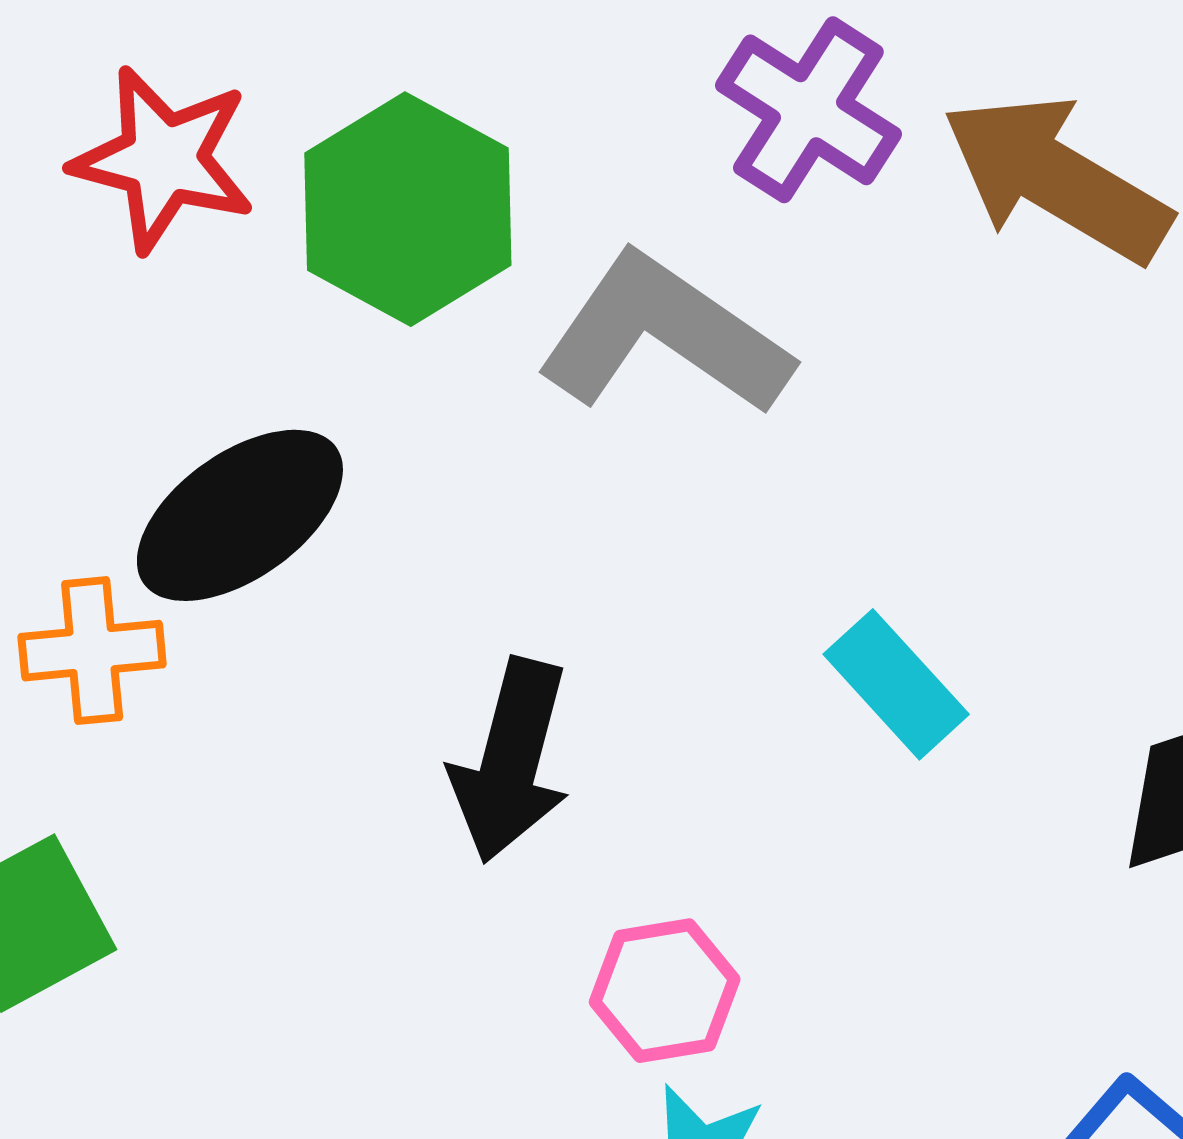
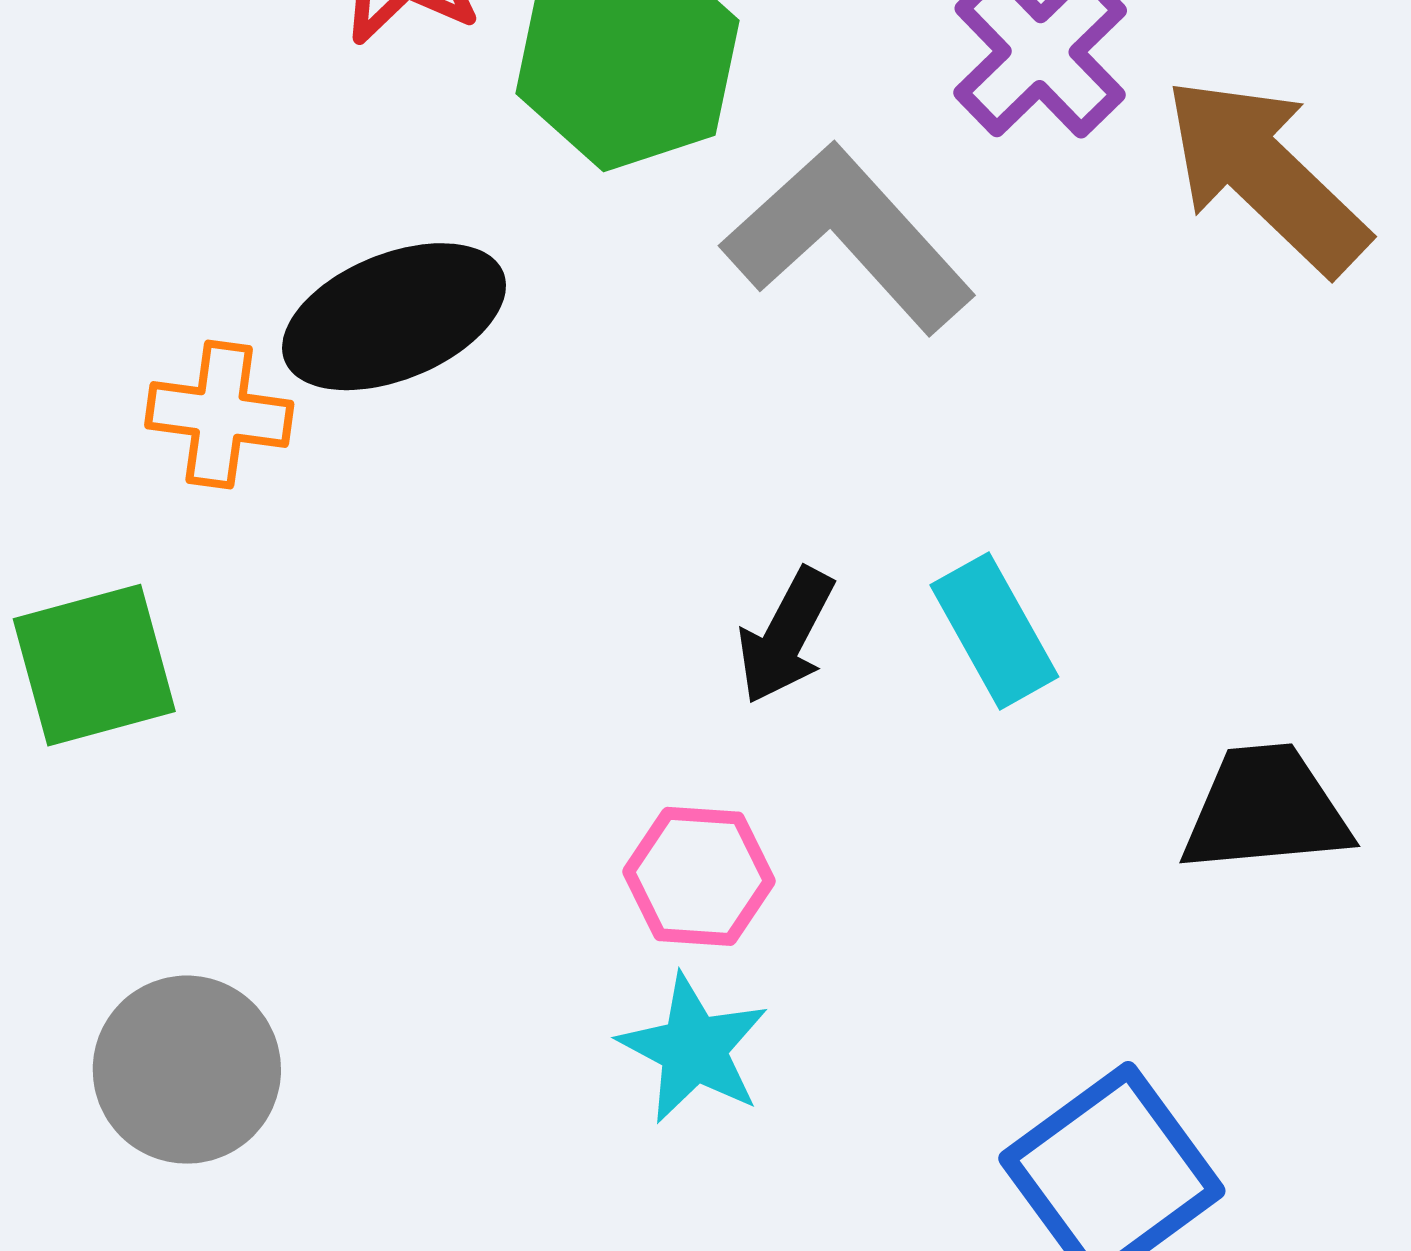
black arrow: (511, 761) -> (786, 636), moved, size x0.7

